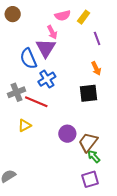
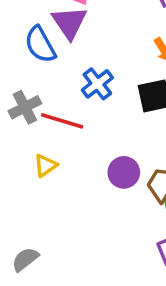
blue cross: (47, 79) -> (97, 84), moved

